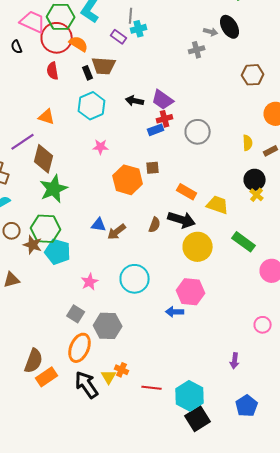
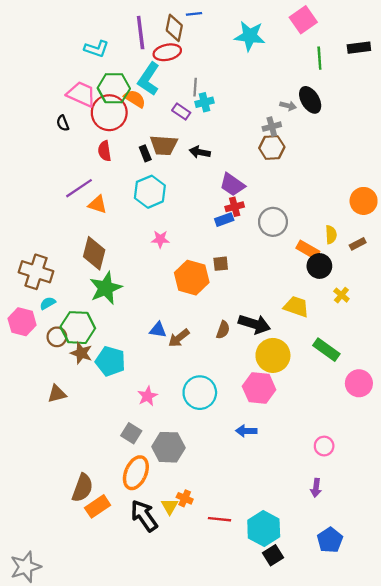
orange semicircle: (79, 44) -> (135, 99), moved
brown hexagon: (253, 75) -> (272, 148), moved
black arrow: (135, 101) -> (200, 152), moved
purple line: (23, 142) -> (79, 188), moved
black circle: (255, 180) -> (319, 266), moved
orange rectangle: (187, 192) -> (308, 250), moved
green hexagon: (46, 229) -> (78, 328), moved
pink hexagon: (191, 292) -> (259, 388), moved
pink circle: (263, 325) -> (324, 446), moved
black square: (198, 419) -> (273, 555), size x0.7

